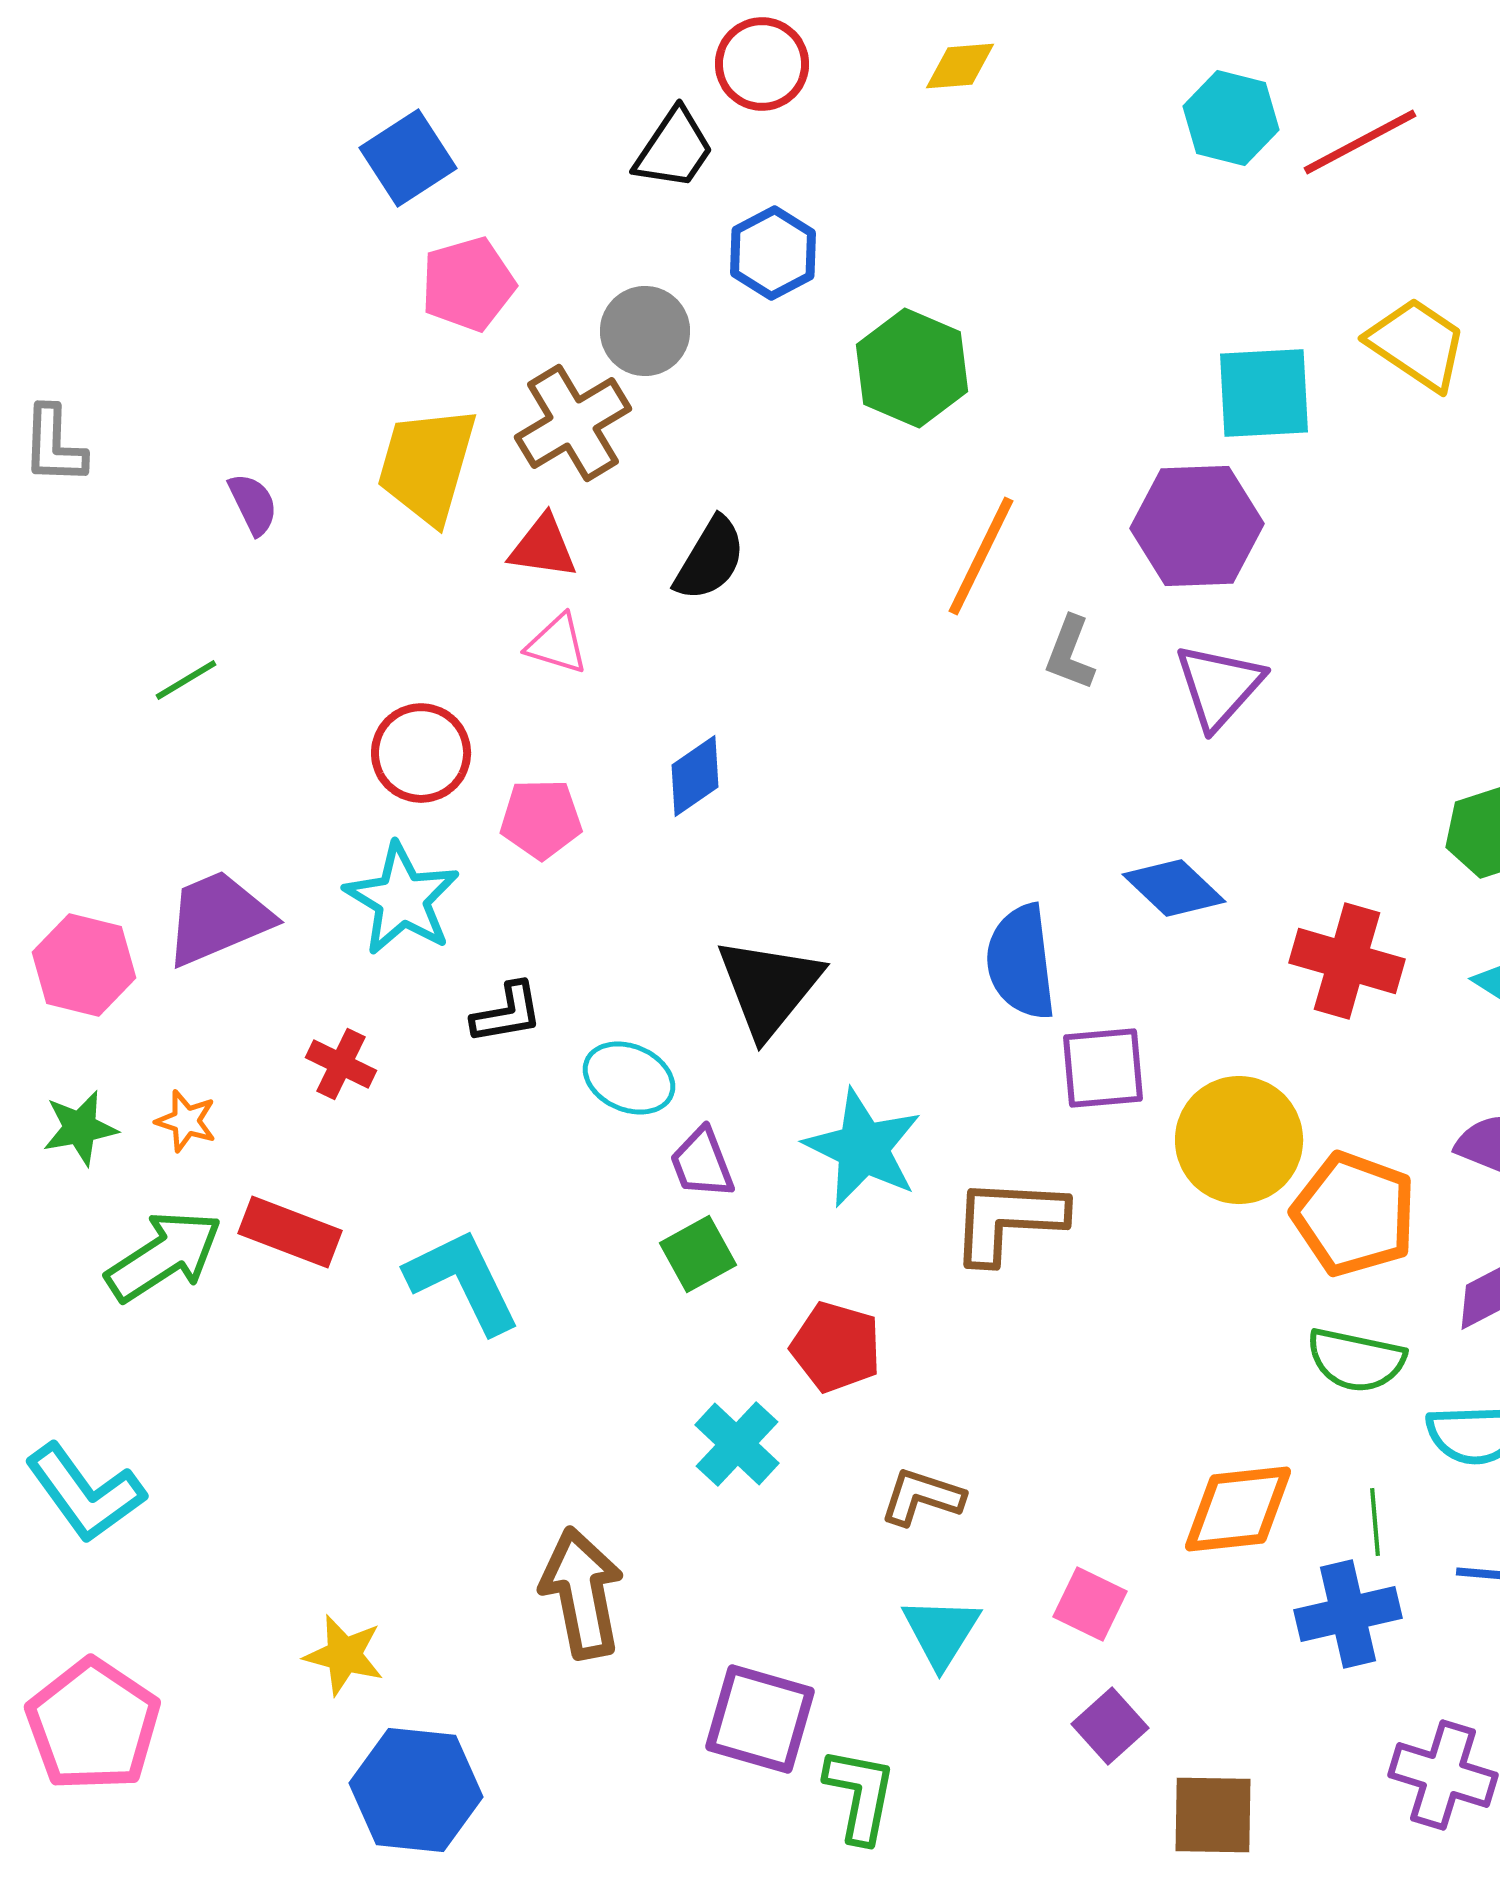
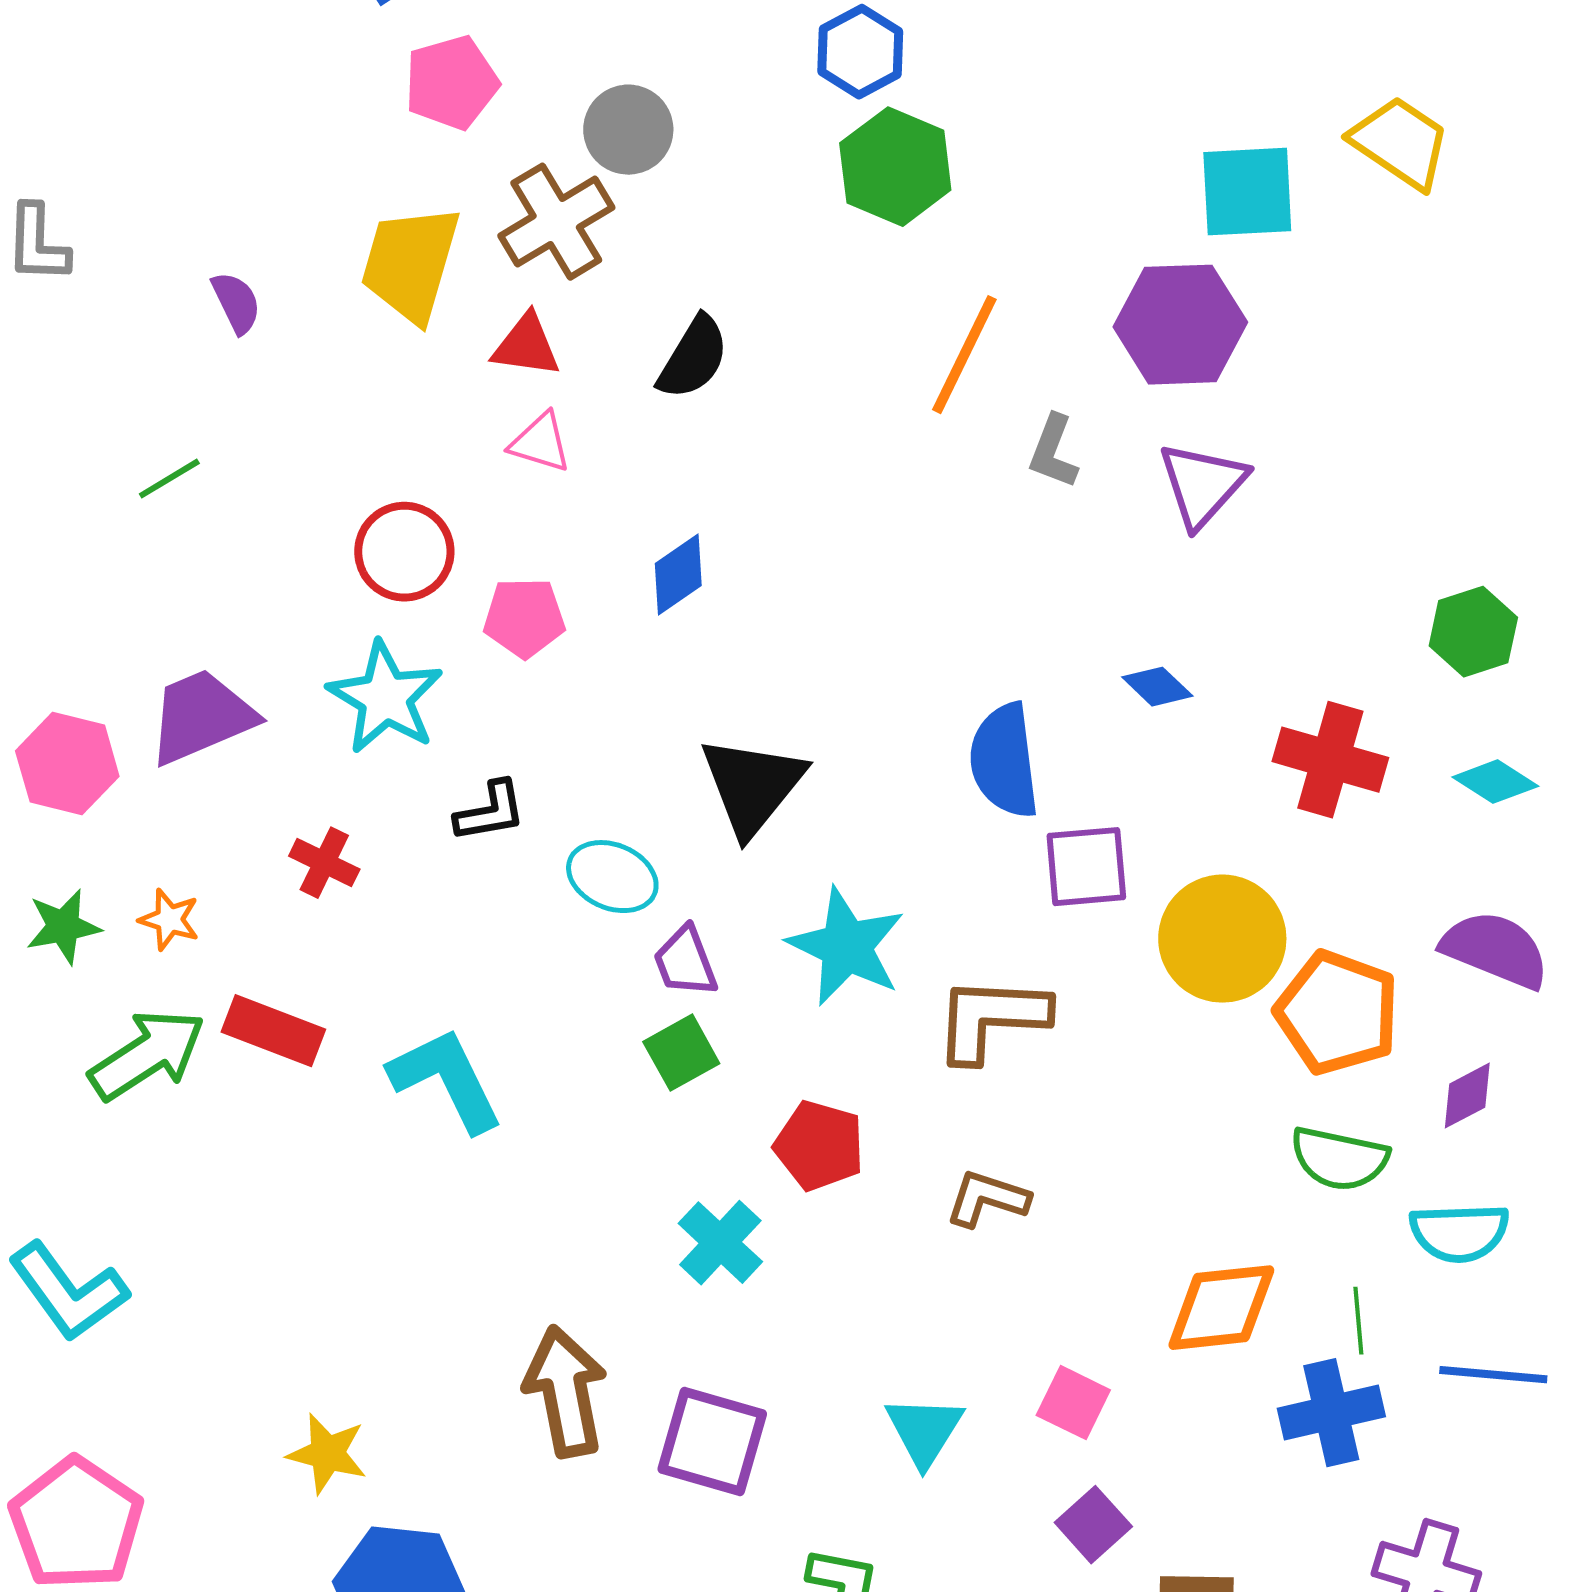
blue hexagon: (773, 253) -> (860, 52), moved
blue diamond: (1174, 888) -> (1157, 687), size x0.7
brown L-shape: (922, 1497) -> (987, 1199), moved
purple square: (760, 1719) -> (712, 1442), moved

